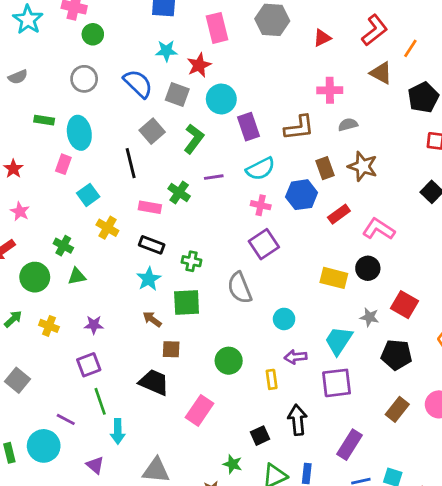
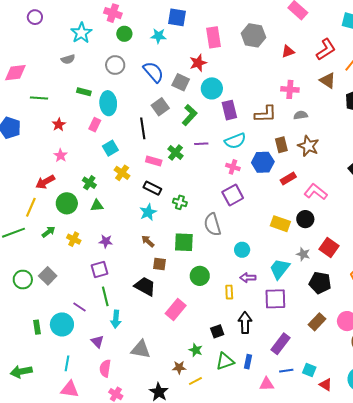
cyan star: (28, 20) -> (81, 33), moved
cyan star: (166, 51) -> (158, 36), moved
green square: (187, 303) -> (184, 242), moved

